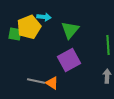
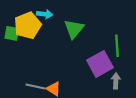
purple square: (69, 60) -> (100, 64), moved

